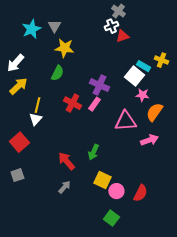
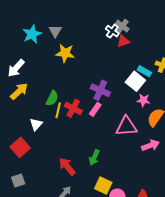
gray cross: (118, 11) -> (122, 26), moved
white cross: (111, 26) -> (112, 31), turned -32
green semicircle: (57, 73) -> (52, 98), moved
yellow line: (37, 105) -> (58, 110), moved

